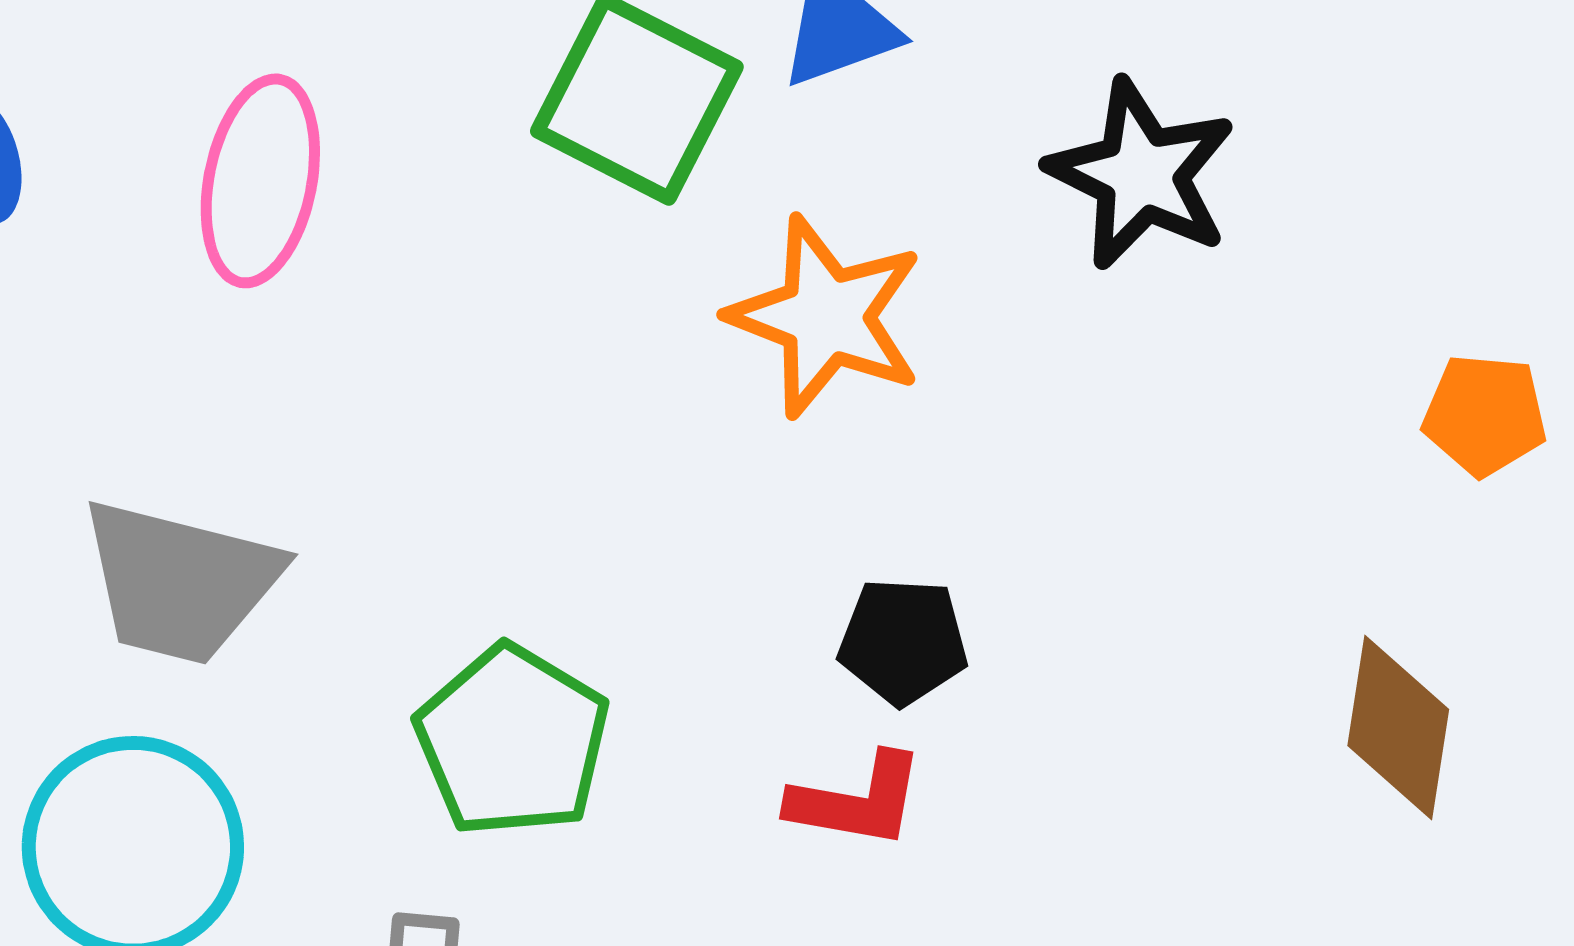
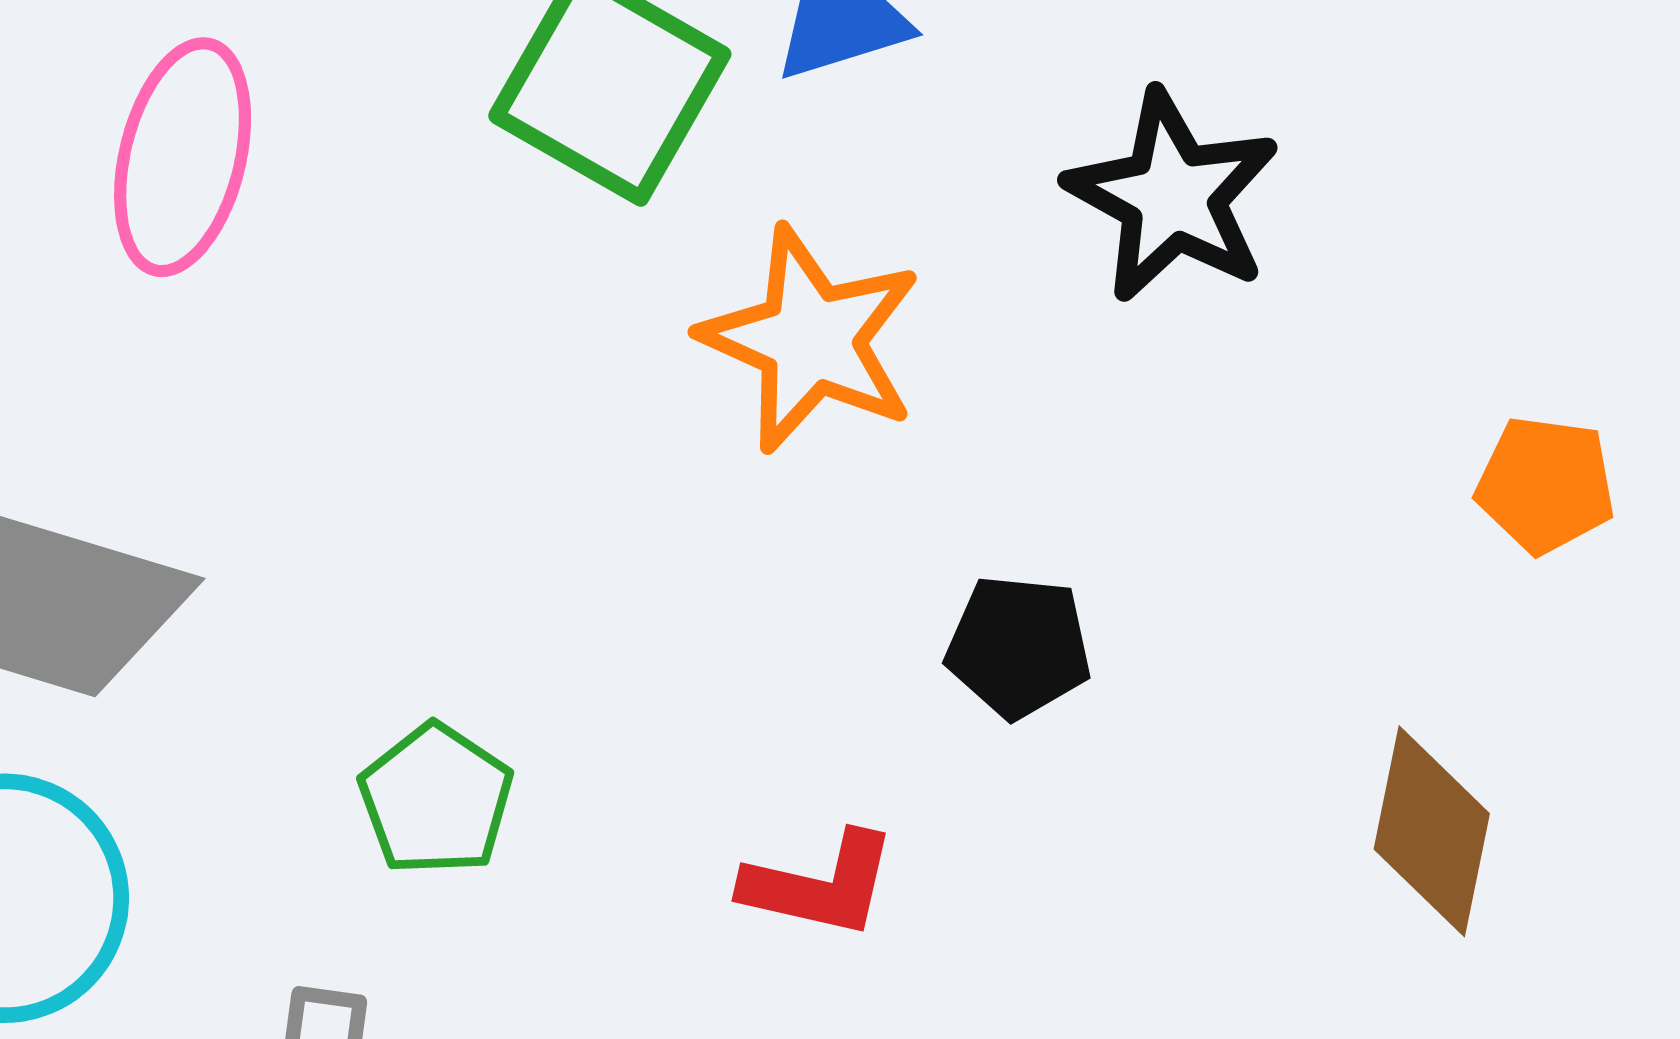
black pentagon: (903, 641) -> (1019, 647), moved
green pentagon: (512, 741) -> (436, 800), size x0.7

